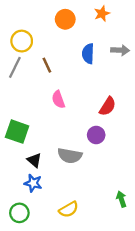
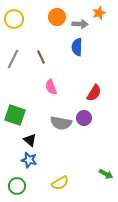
orange star: (102, 14) -> (99, 13), moved
yellow circle: (22, 41) -> (14, 19), moved
gray arrow: (120, 50) -> (80, 24), moved
gray semicircle: (70, 156) -> (61, 123), moved
green arrow: (121, 199) -> (106, 174), turned 136

